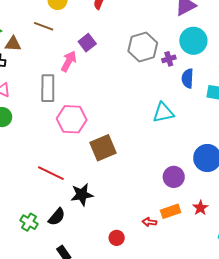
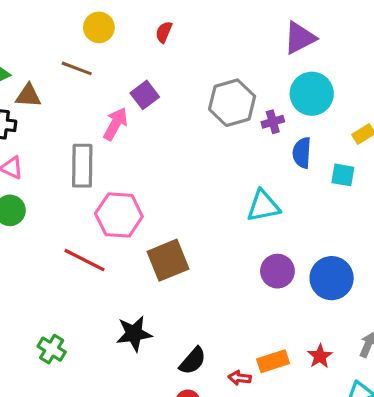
red line: (51, 173) -> (84, 260), moved
purple circle: (174, 177) -> (277, 271), moved
black semicircle: (57, 217) -> (193, 361), moved
green cross: (29, 222) -> (52, 349), moved

